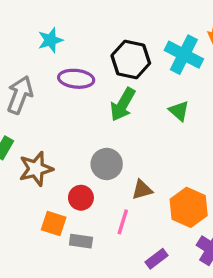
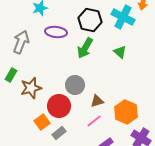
red circle: (81, 198) -> (59, 106), size x1.5
pink line: (123, 222) -> (94, 121), moved, turned 35
orange square: (54, 223) -> (42, 122), turned 35
gray rectangle: (81, 241) -> (59, 133), turned -48

